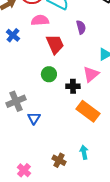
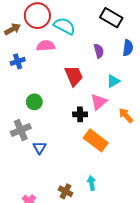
purple semicircle: (81, 27) -> (99, 51), moved
blue cross: (13, 35) -> (18, 61), turned 32
red trapezoid: (55, 44) -> (74, 76), moved
green circle: (49, 74) -> (34, 102), moved

